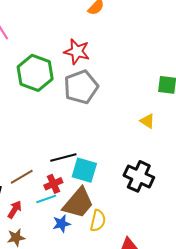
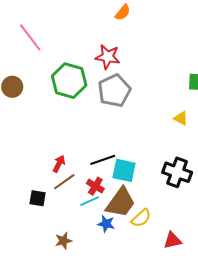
red cross: (53, 184) -> (95, 186), turned -30
red arrow: (15, 210) -> (59, 164), moved
yellow semicircle: (98, 221) -> (141, 218), turned 40
blue star: (61, 224) -> (106, 224), turned 30

